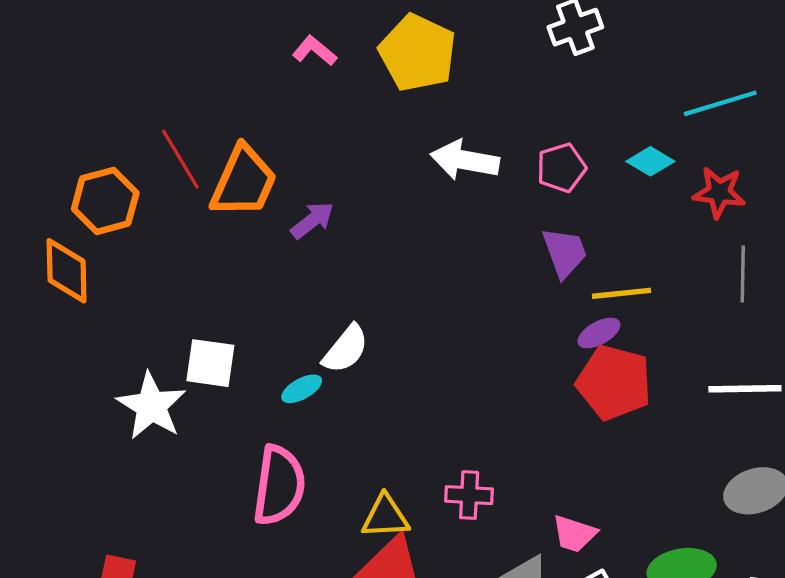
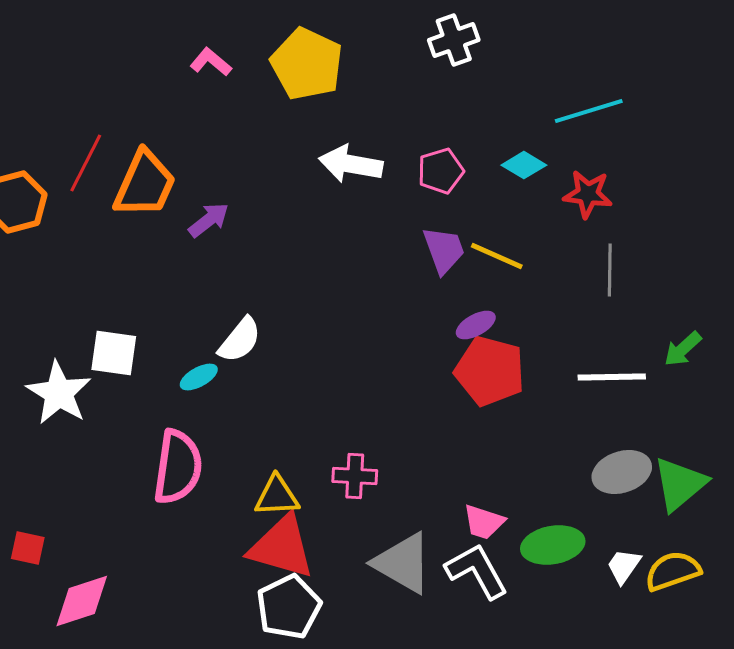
red line: (180, 159) -> (86, 163), turned 58
yellow line: (621, 293) -> (497, 256), moved, turned 30
pink trapezoid: (574, 534) -> (484, 522), moved

